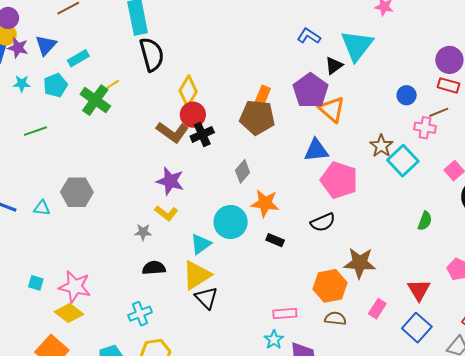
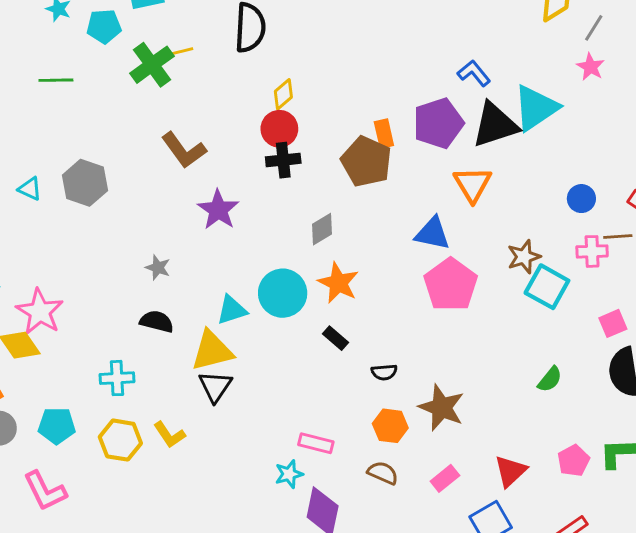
black triangle: (334, 65) -> (495, 125), size x1.8
yellow diamond: (188, 91) -> (283, 94), size x0.7
purple pentagon: (311, 91) -> (438, 123), moved
orange rectangle: (263, 95) -> (384, 134), turned -54
pink cross: (425, 128) -> (592, 251), turned -30
brown L-shape: (172, 132) -> (184, 150), moved
cyan square: (403, 161) -> (547, 287), turned -36
yellow L-shape: (166, 213) -> (169, 435), moved
black semicircle: (323, 222) -> (384, 372), moved, size x0.7
orange hexagon: (330, 286) -> (390, 426), size x0.7

